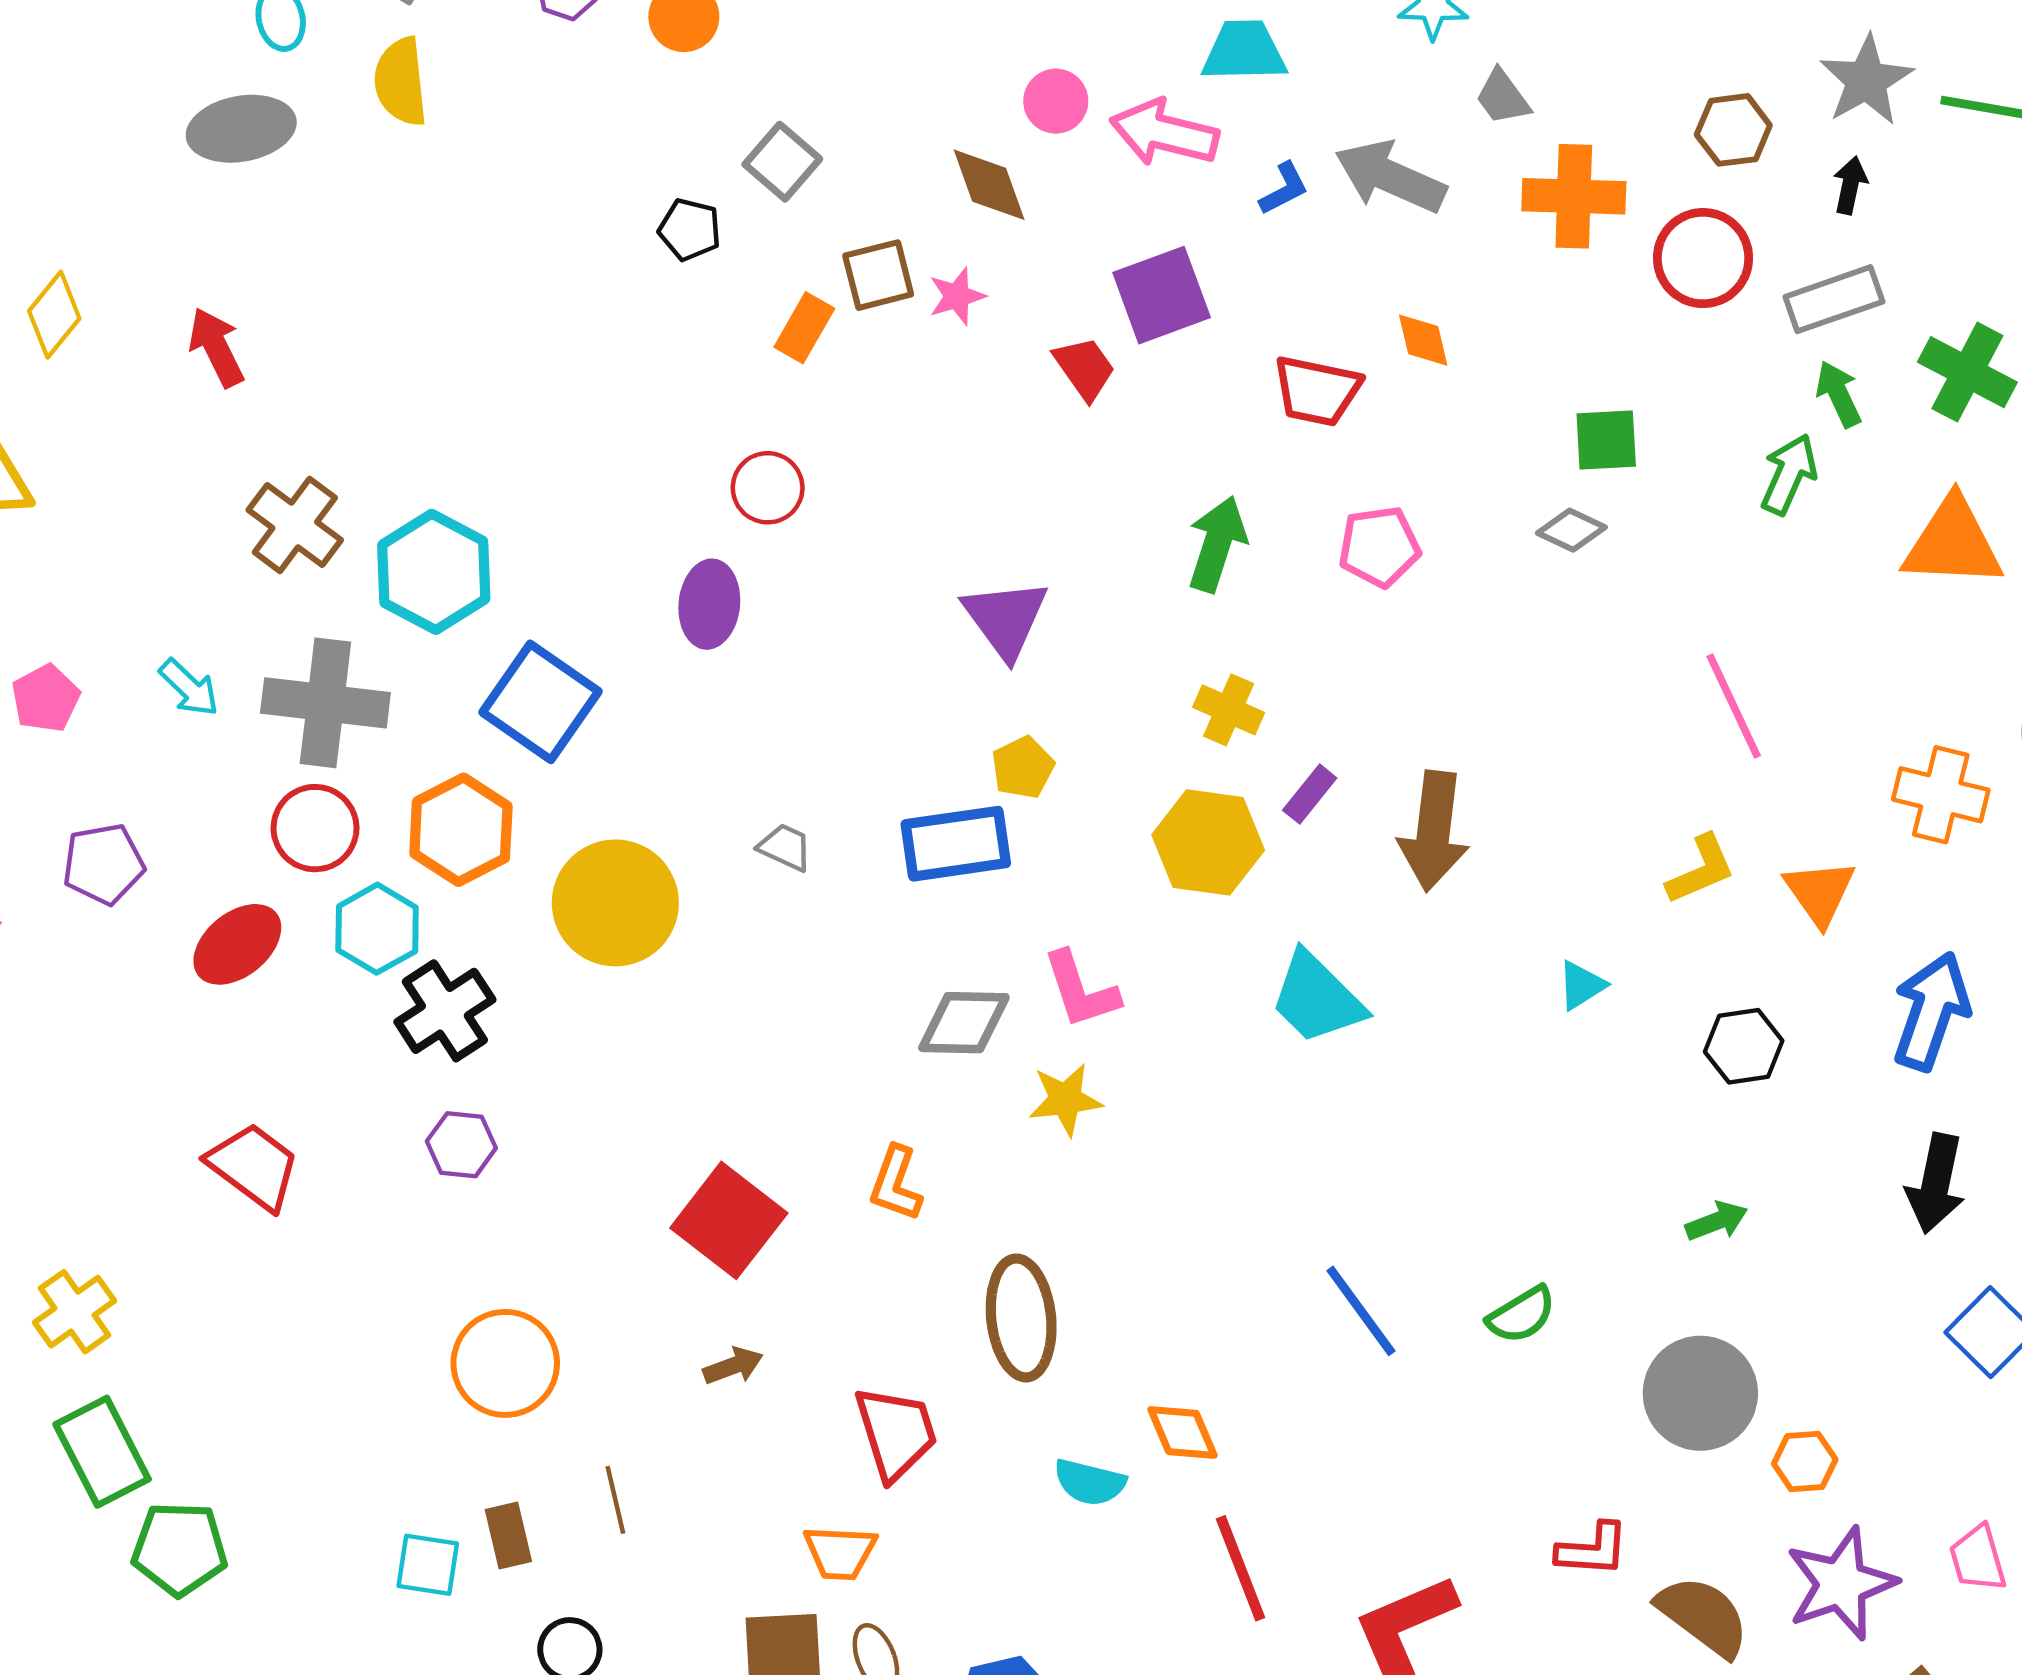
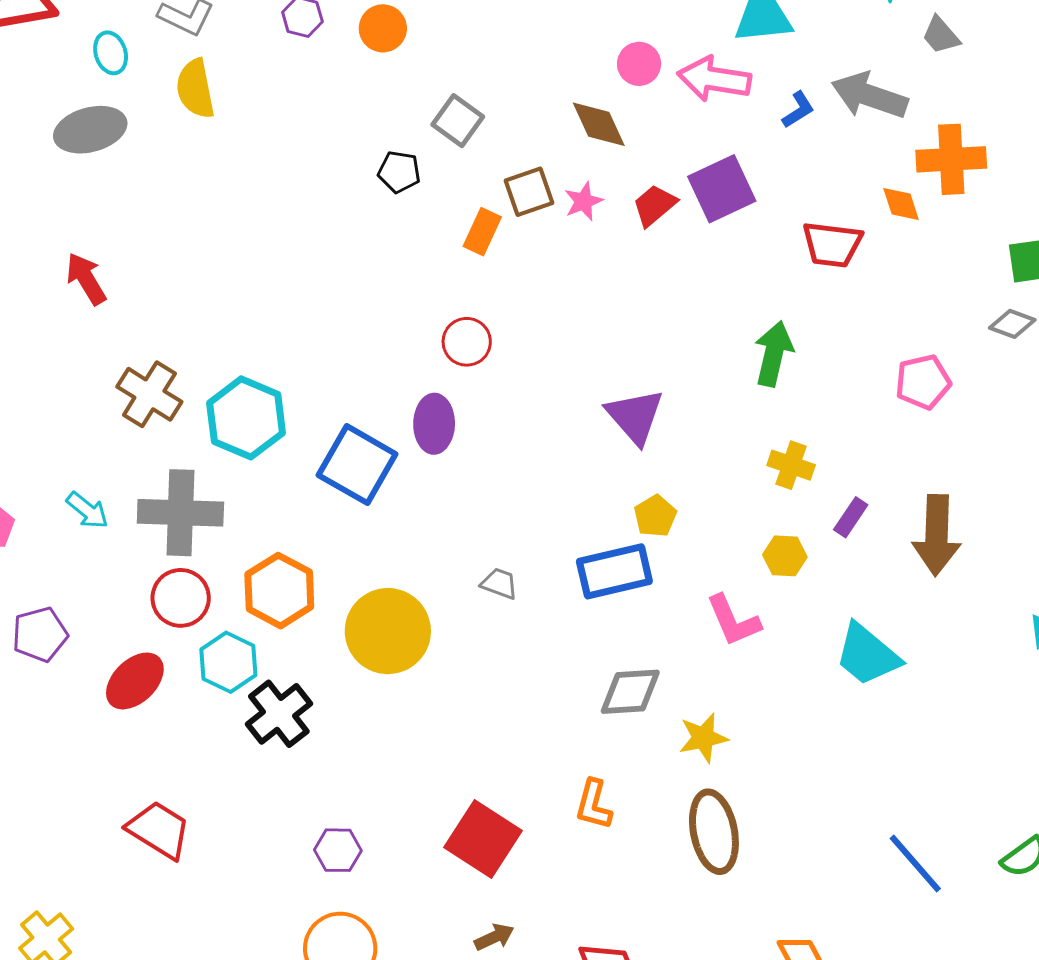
orange cross: (1574, 196) -> (951, 159), moved
red trapezoid: (1085, 368) -> (654, 205), moved, turned -90
pink pentagon: (1379, 547) -> (923, 382), moved
blue square: (540, 702) -> (357, 465), moved
yellow hexagon: (1208, 842) -> (785, 556), size x0.6
pink L-shape: (1081, 990) -> (733, 621), moved
purple hexagon: (461, 1145) -> (338, 850), moved
brown ellipse: (1021, 1318) -> (714, 832), moved

